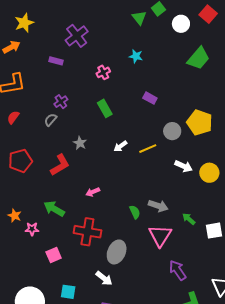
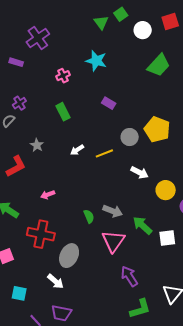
red square: (208, 14) -> (170, 22), turned 30
cyan star: (136, 56) -> (96, 61), size x1.5
yellow circle: (209, 173) -> (166, 190), moved
green arrow: (189, 219) -> (142, 225), size x1.5

